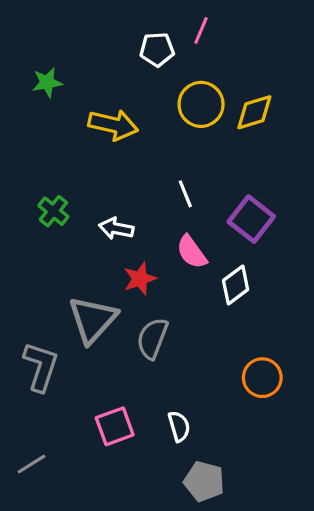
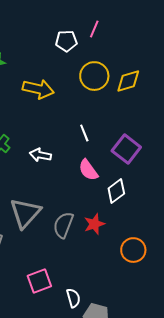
red star: (140, 279) -> (94, 224), moved
white semicircle: (179, 426) -> (73, 298), moved

